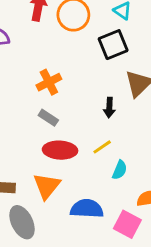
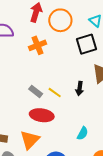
orange cross: (49, 82) -> (38, 45), moved
yellow line: (102, 147) -> (55, 93), moved, turned 64

